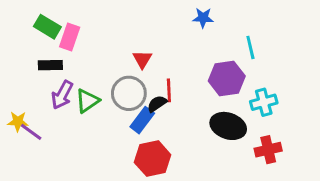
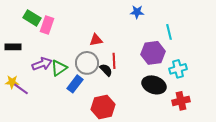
red triangle: (142, 59) -> (96, 40), turned 48
black rectangle: (50, 65) -> (13, 47), moved
purple arrow: (62, 95) -> (42, 64), turned -138
black semicircle: (157, 104) -> (106, 70), turned 80
blue rectangle: (142, 120) -> (75, 84), moved

